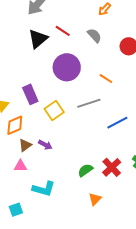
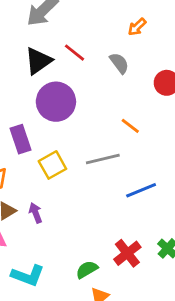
purple circle: (67, 67) -> (56, 102), moved
purple arrow: (45, 145) -> (36, 213), turned -144
green semicircle: (85, 170) -> (87, 270), moved

